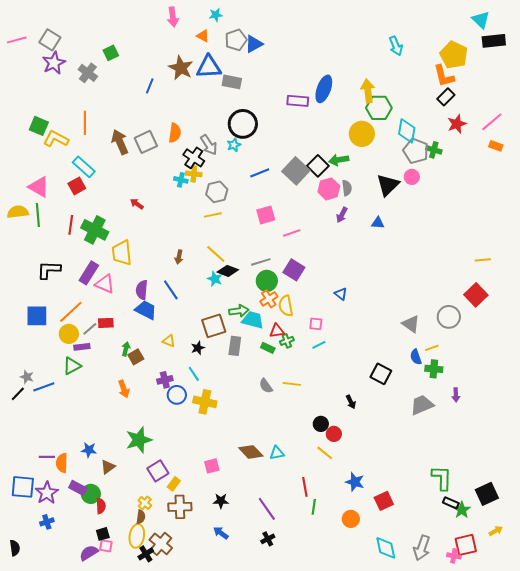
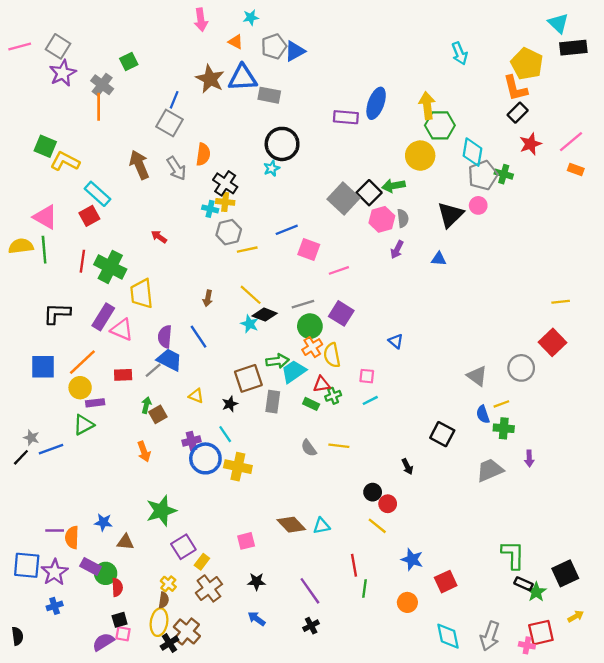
orange line: (85, 123) -> (99, 107), moved
gray square: (146, 142) -> (169, 123), moved, turned -35
gray arrow: (209, 145) -> (176, 168), moved
gray pentagon: (416, 151) -> (483, 175), turned 30
blue line: (260, 173) -> (287, 230), moved
gray hexagon: (217, 192) -> (229, 232), moved
pink square: (266, 215) -> (309, 250), turned 36
cyan trapezoid: (253, 320) -> (294, 371), turned -50
gray line: (90, 329) -> (153, 370), moved
blue circle: (177, 395) -> (205, 458), size x1.4
brown triangle: (108, 467) -> (125, 542), turned 42
brown cross: (180, 507) -> (209, 588), turned -35

